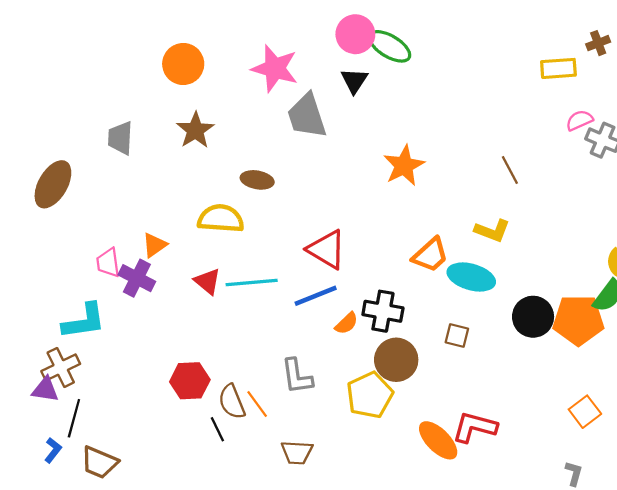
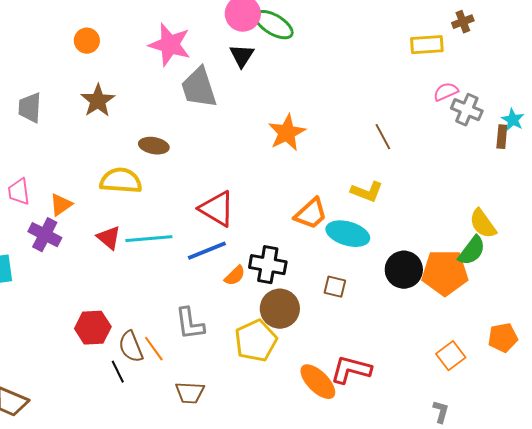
orange circle: (183, 64) -> (87, 41), size x0.7
pink trapezoid: (108, 263) -> (19, 192), moved

